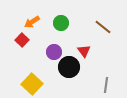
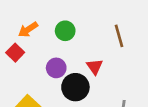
brown line: (103, 27) -> (119, 36), turned 36

